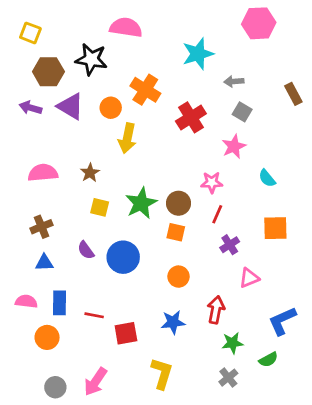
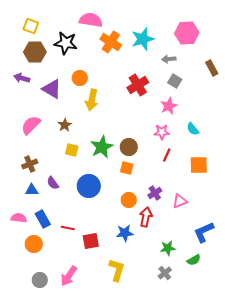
pink hexagon: (259, 23) -> (187, 33), moved
yellow square: (30, 33) -> (31, 26), moved
orange cross: (145, 90) -> (111, 42), moved
purple triangle: (71, 106) -> (52, 89), moved
pink semicircle: (43, 173) -> (31, 125), turned -40
pink star: (212, 182) -> (162, 132), moved
red line: (217, 214) -> (167, 155), moved
purple cross: (230, 245) -> (155, 193), moved
purple semicircle: (86, 250) -> (53, 183), moved
blue rectangle: (60, 303) -> (43, 219), turned -30
red arrow: (216, 310) -> (146, 217), moved

